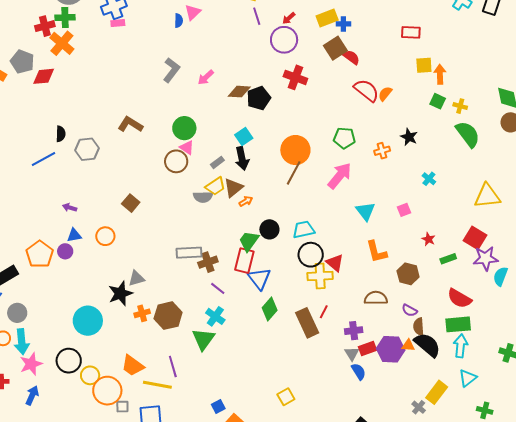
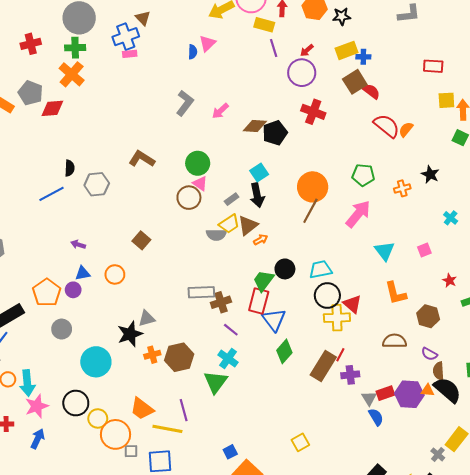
red cross: (45, 26) -> (31, 44), moved
gray circle: (17, 313) -> (62, 329), moved
brown rectangle: (307, 323) -> (323, 366), turned 56
purple cross: (354, 331) -> (350, 375), moved

